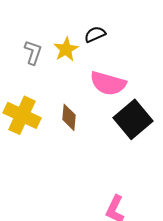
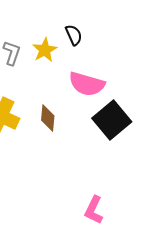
black semicircle: (95, 34) -> (74, 35), turned 90

